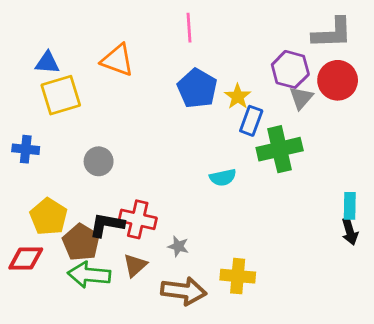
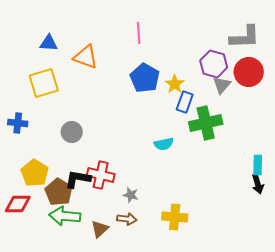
blue triangle: (47, 63) -> (49, 43), moved
brown triangle: (135, 265) -> (100, 229), moved
brown arrow: (184, 291) -> (127, 219), moved, size x0.6

